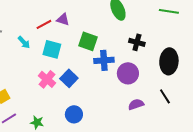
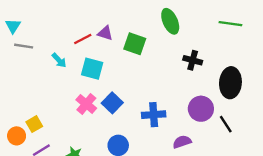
green square: (88, 41) -> (135, 44), moved
blue cross: (104, 60) -> (154, 115), moved
purple circle: (128, 73) -> (201, 109), moved
purple semicircle: (136, 104) -> (182, 142), moved

